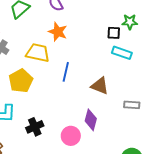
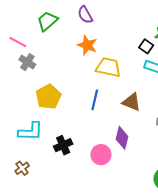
black square: (114, 33) -> (146, 46), turned 32
yellow trapezoid: (38, 53) -> (108, 67), moved
blue line: (66, 72) -> (95, 100), moved

